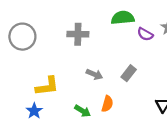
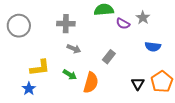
gray arrow: (94, 74) -> (74, 49), moved
orange semicircle: (107, 104) -> (91, 83), size x1.5
green arrow: (83, 111) -> (70, 75), moved

